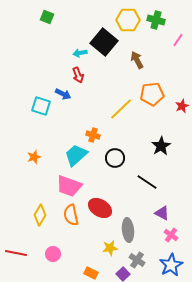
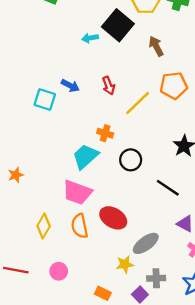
red arrow: (78, 75) -> (109, 86), moved
orange star: (34, 157) -> (16, 175), moved
gray ellipse: (128, 230) -> (146, 243), turned 60
gray cross: (137, 260) -> (156, 278), turned -35

